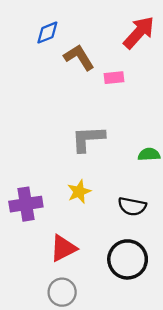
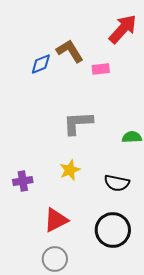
blue diamond: (47, 33) -> (41, 64), moved
purple cross: (26, 204) -> (23, 181), size x0.7

